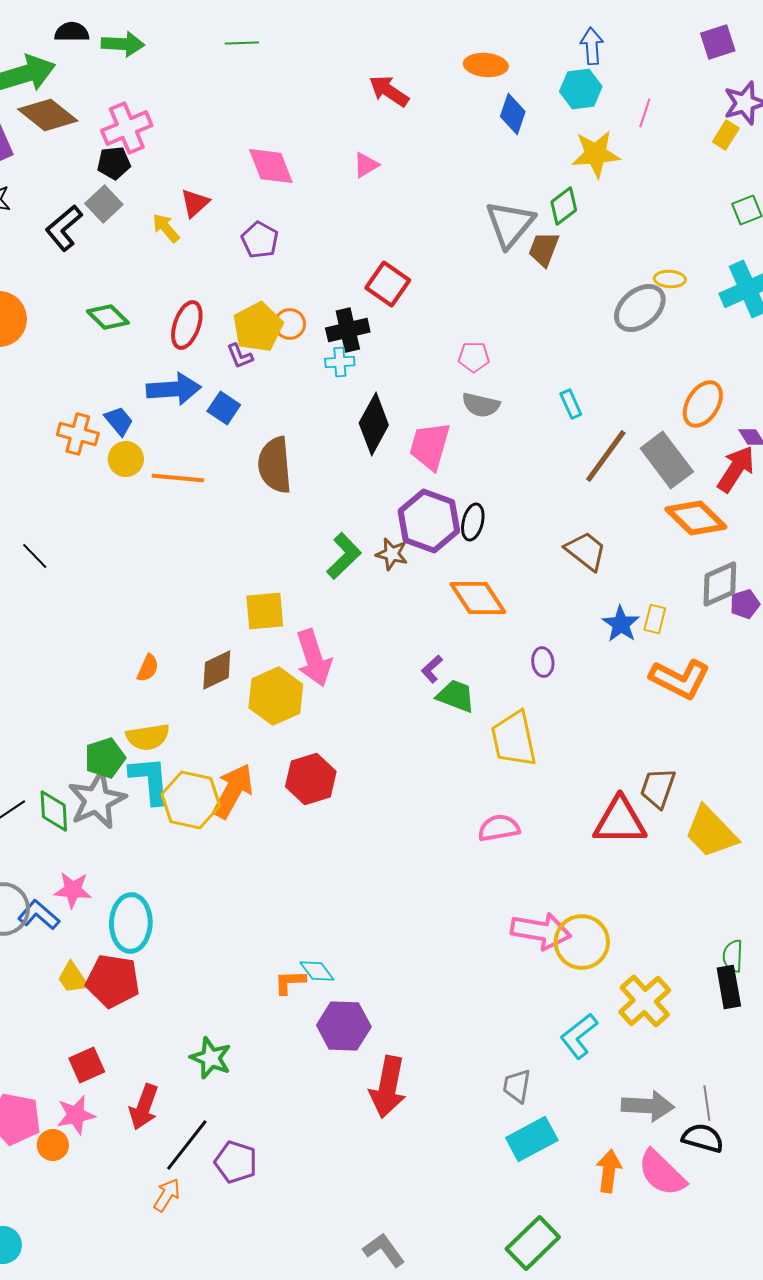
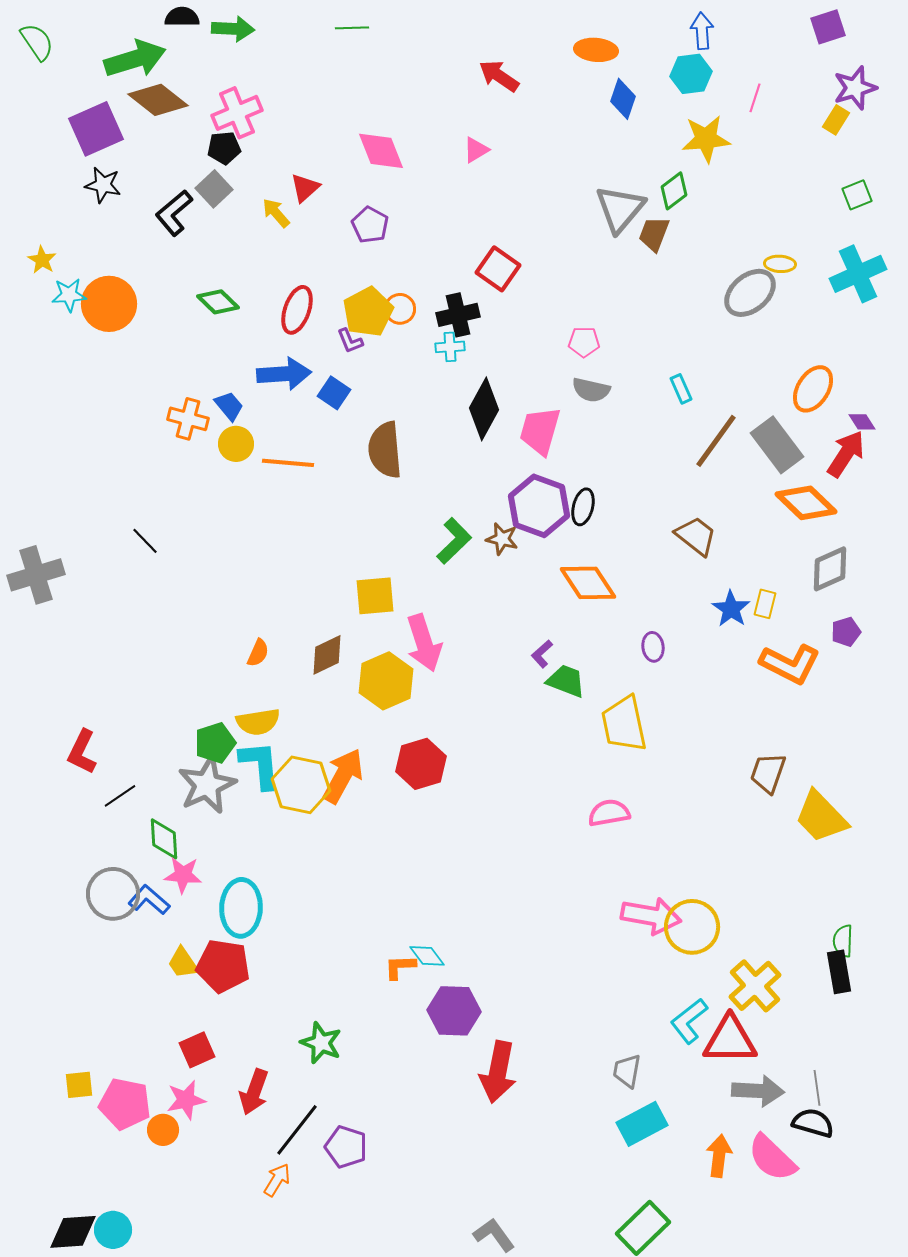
purple pentagon: (745, 604) -> (846, 632), moved
green diamond: (54, 811) -> (164, 839), moved
red triangle: (620, 821) -> (730, 1040), moved

